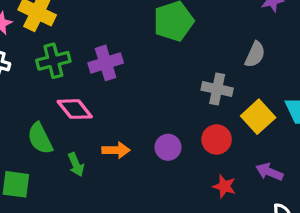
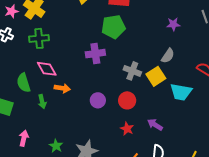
gray semicircle: (255, 55) -> (168, 56), moved
purple cross: (106, 63) -> (95, 54), moved
yellow square: (258, 117) -> (156, 76), moved
orange arrow: (116, 150) -> (62, 88), moved

